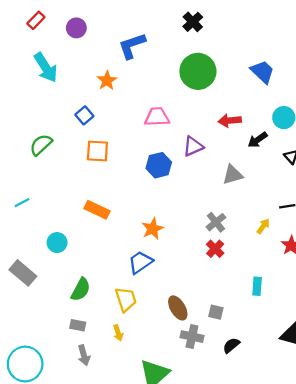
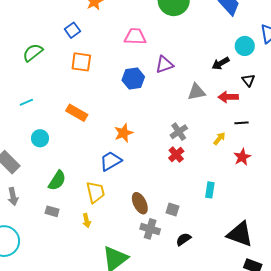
red arrow: (230, 121) -> (228, 97), moved
cyan line: (22, 203) -> (26, 102), moved
gray arrow: (84, 355) -> (13, 197), moved

